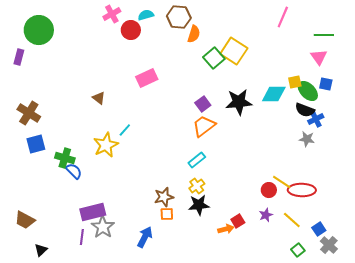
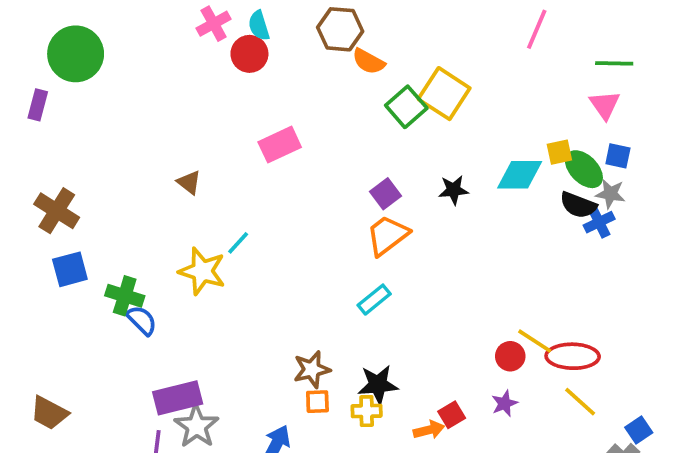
cyan semicircle: (146, 15) -> (259, 26), moved, turned -91
orange semicircle: (194, 34) -> (368, 61), turned 102
black star: (239, 102) -> (454, 190), size x0.6
gray star: (307, 139) -> (610, 194), moved
yellow star: (106, 145) -> (202, 271), turned -30
yellow cross: (197, 186) -> (367, 411), moved, turned 35
yellow line: (292, 220) -> (580, 402), moved
blue square: (319, 229) -> (639, 430), moved

